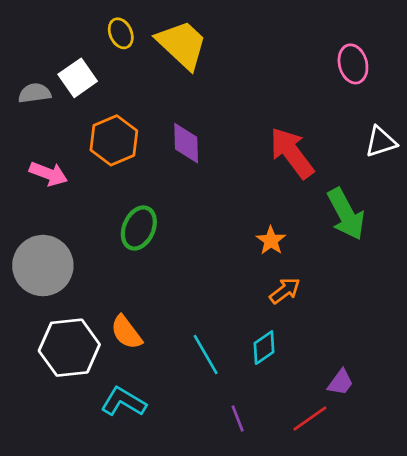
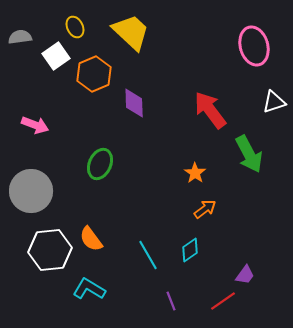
yellow ellipse: (121, 33) -> (75, 27), moved
pink ellipse: (353, 64) -> (254, 46), size x1.4
gray semicircle: (35, 93) -> (20, 37), moved
orange hexagon: (114, 140) -> (94, 74), moved

